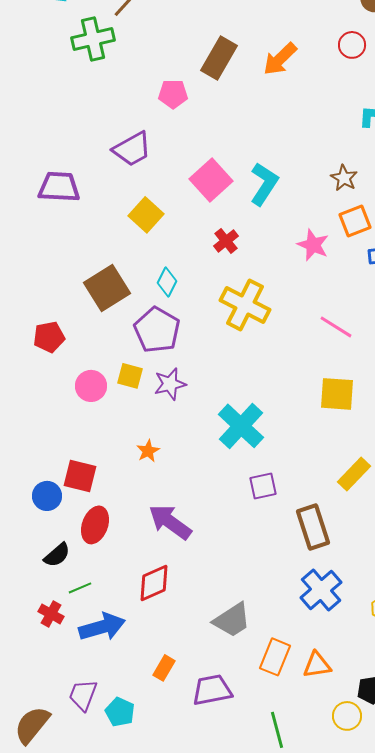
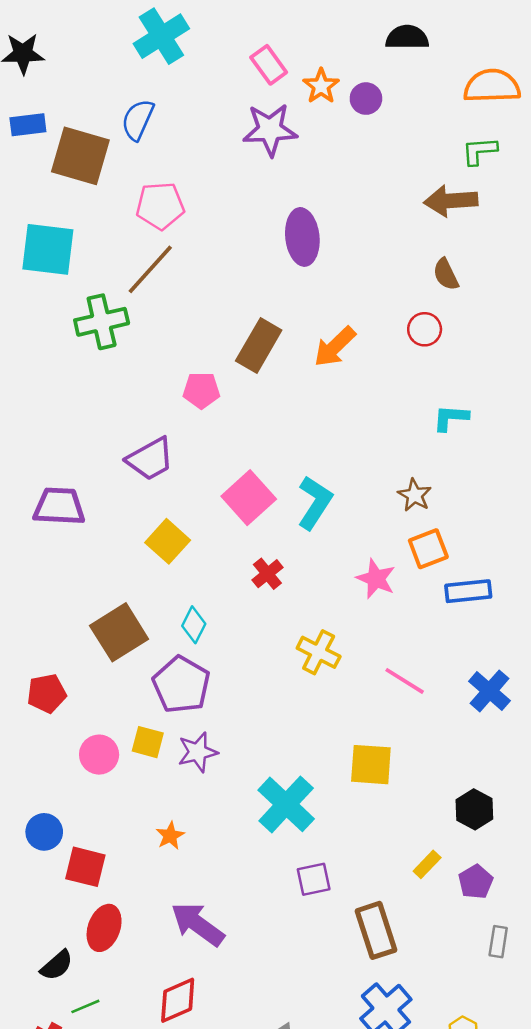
yellow cross: (245, 305) -> (319, 652), moved, size x0.7
yellow square: (337, 394) -> (371, 765), moved
yellow rectangle: (354, 474) -> (427, 864), size x0.7
blue circle: (47, 496) -> (44, 832), moved

